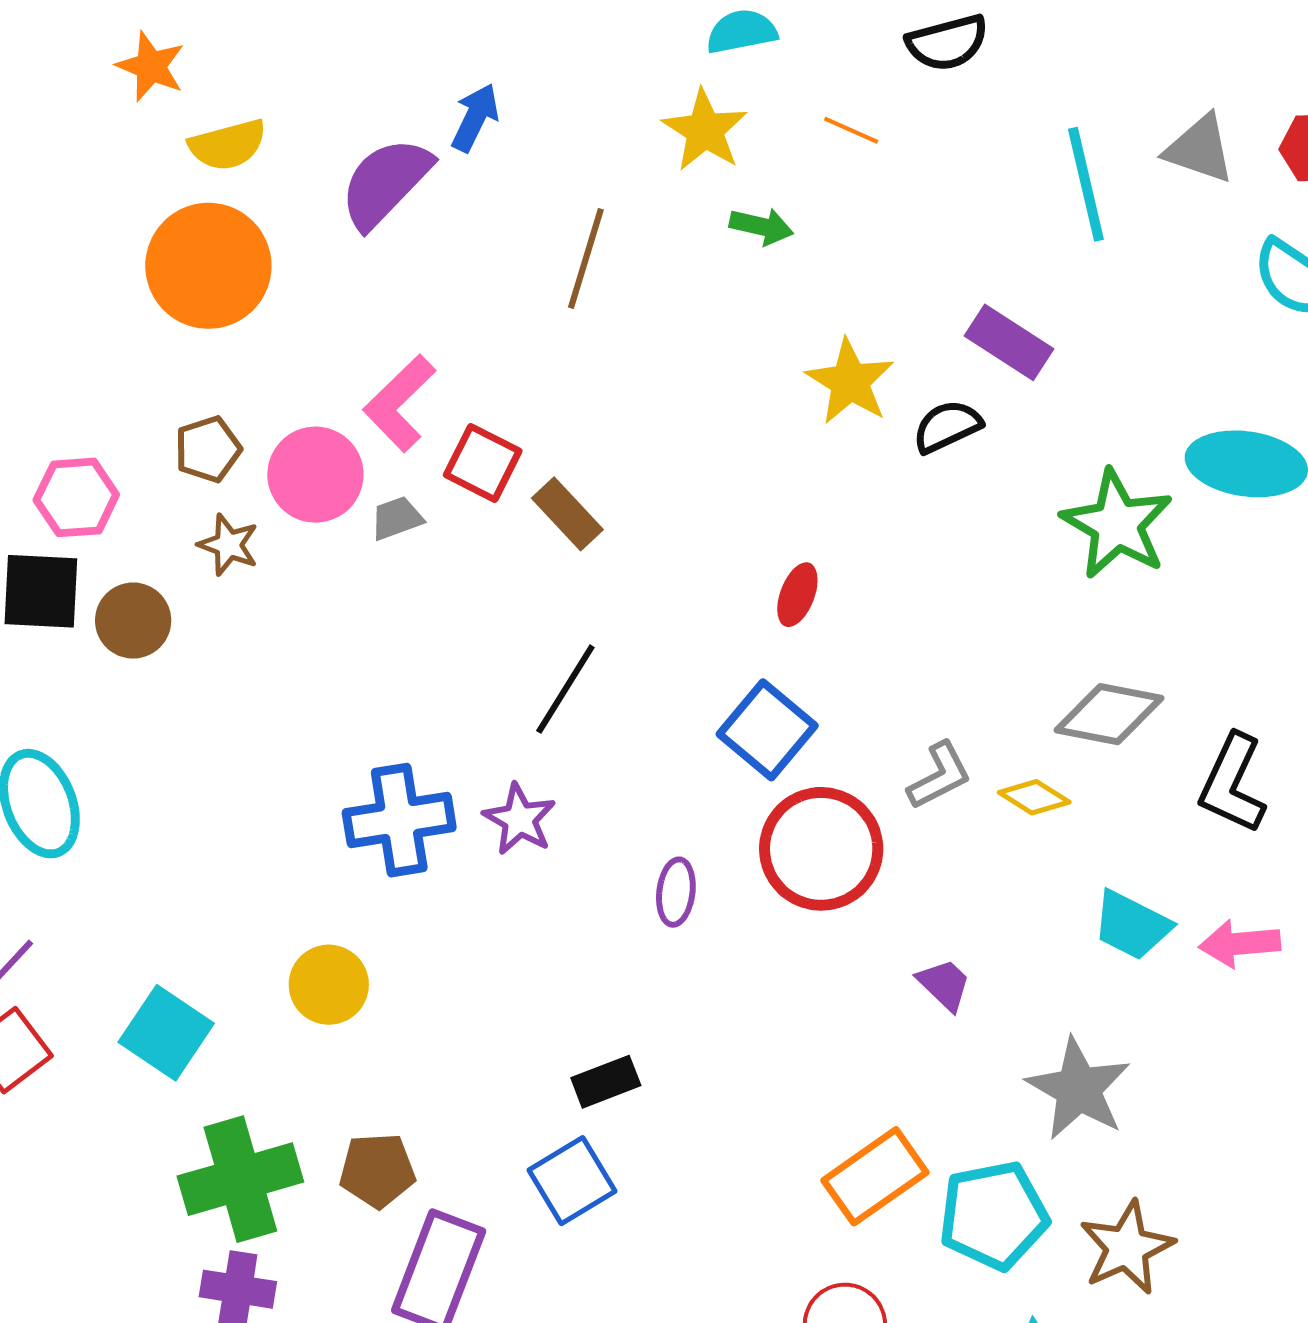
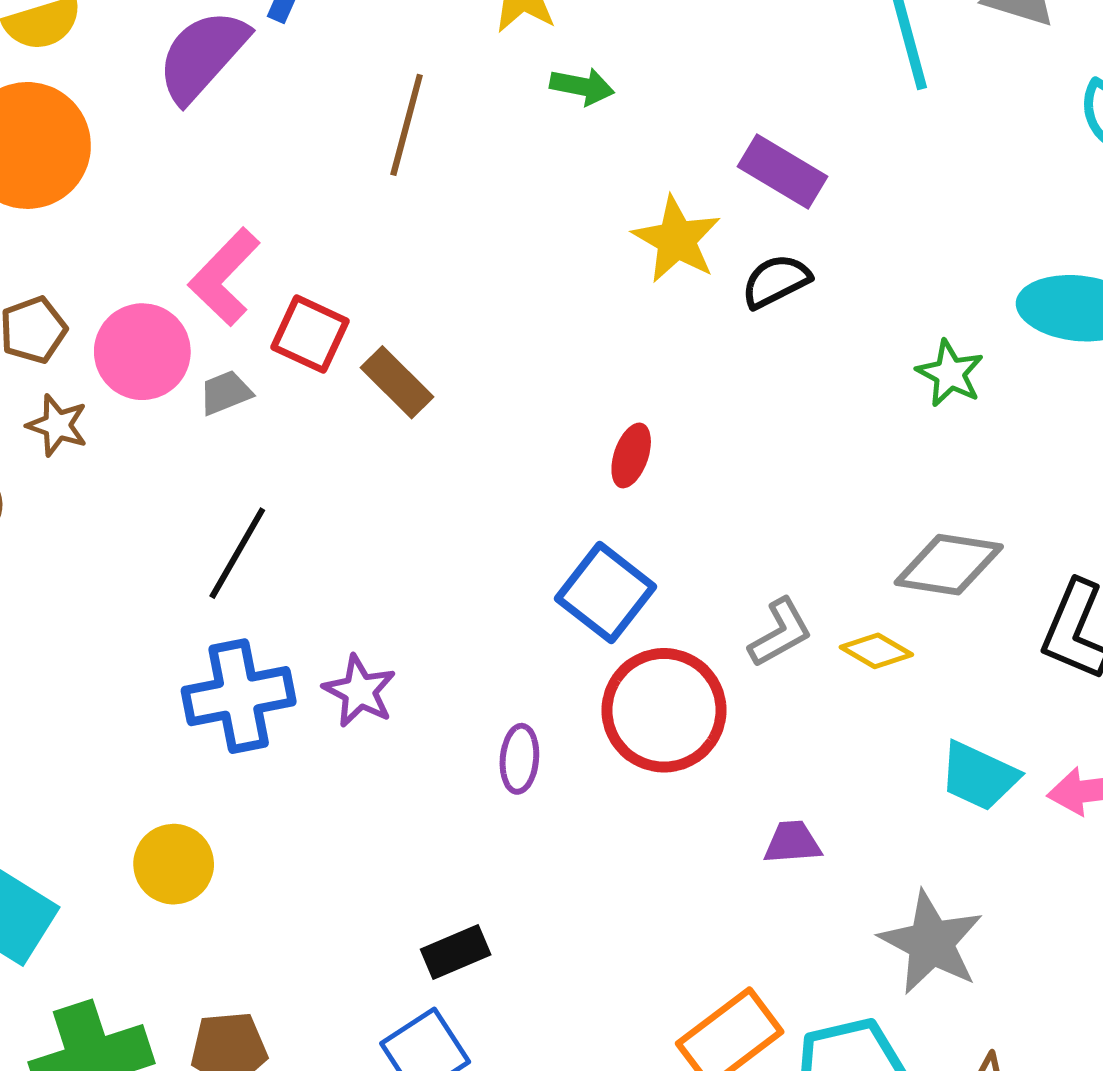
purple rectangle: (1009, 342) -> (783, 172), moved
green star: (1117, 524) -> (950, 373), size x0.6
black line: (565, 689) -> (237, 553), moved
purple trapezoid: (944, 985) -> (792, 842), turned -46

